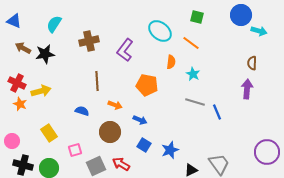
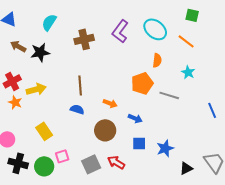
purple L-shape: (125, 50) -> (120, 31), moved
orange semicircle: (171, 62) -> (157, 60), moved
brown line: (97, 81) -> (80, 85), moved
red cross: (17, 83) -> (12, 81), turned 36
orange pentagon: (147, 85) -> (142, 83), turned -30
gray line: (195, 102) -> (169, 95), moved
blue square: (144, 145) -> (139, 143), turned -32
pink square: (75, 150) -> (62, 156), moved

